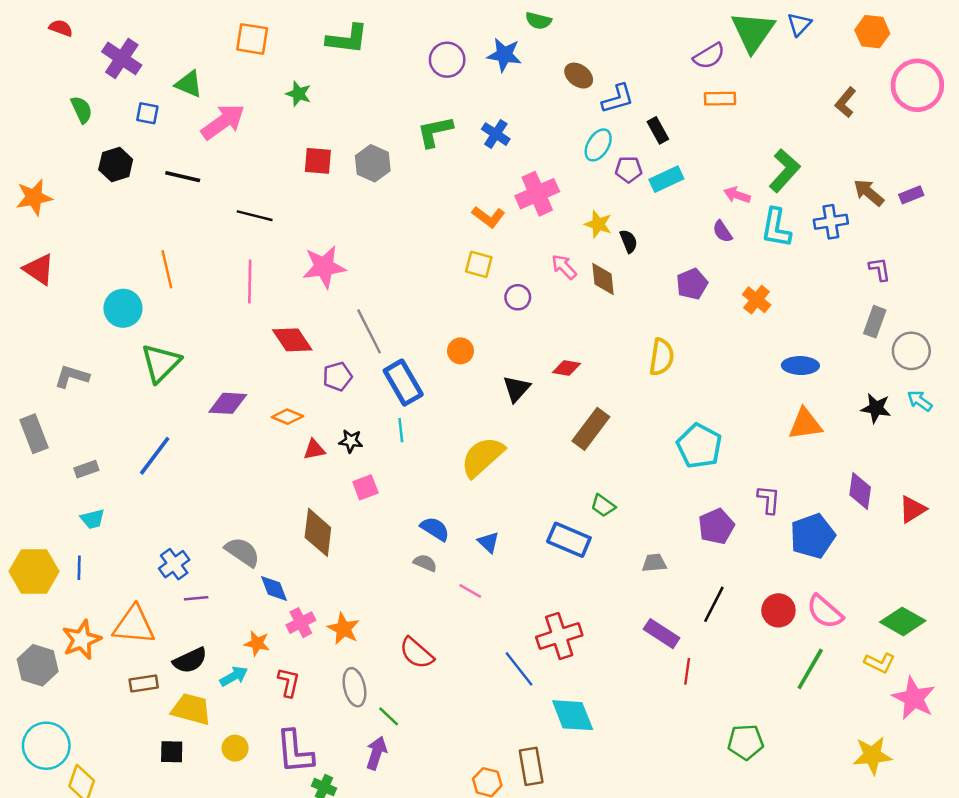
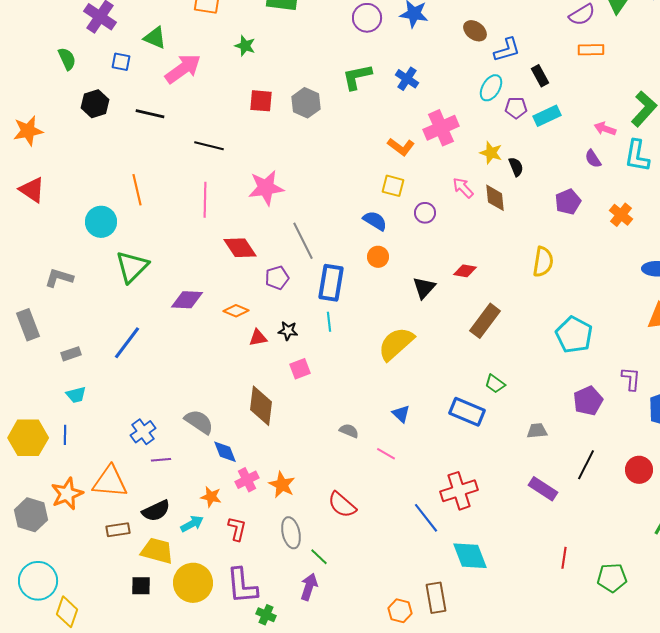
blue rectangle: (403, 383) -> (331, 283), turned 39
blue semicircle: (435, 529) -> (375, 221), moved
red line: (687, 671) -> (564, 558), moved
yellow circle: (235, 748) -> (193, 583), size x1.8

